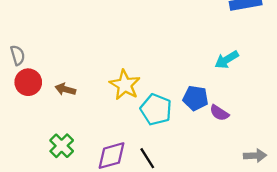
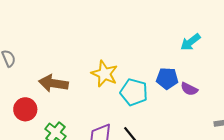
red circle: (28, 82) -> (25, 109), moved
brown arrow: (65, 89) -> (53, 83), size x1.6

